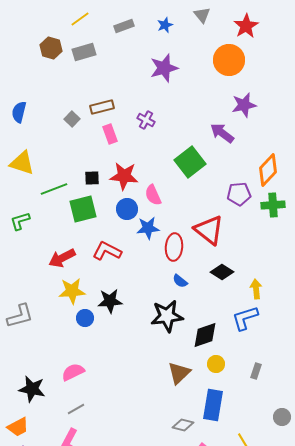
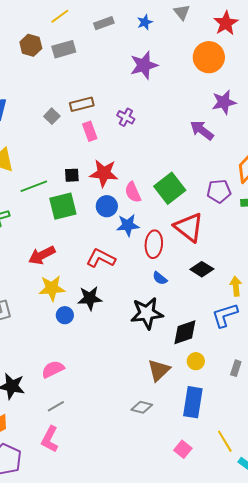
green square: (190, 162) -> (170, 188), moved
red L-shape: (107, 251) -> (101, 258), moved
gray diamond: (183, 425) -> (142, 407), moved

